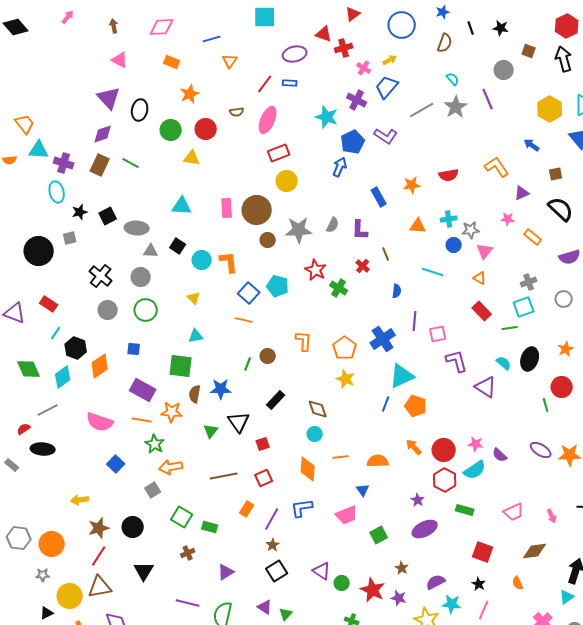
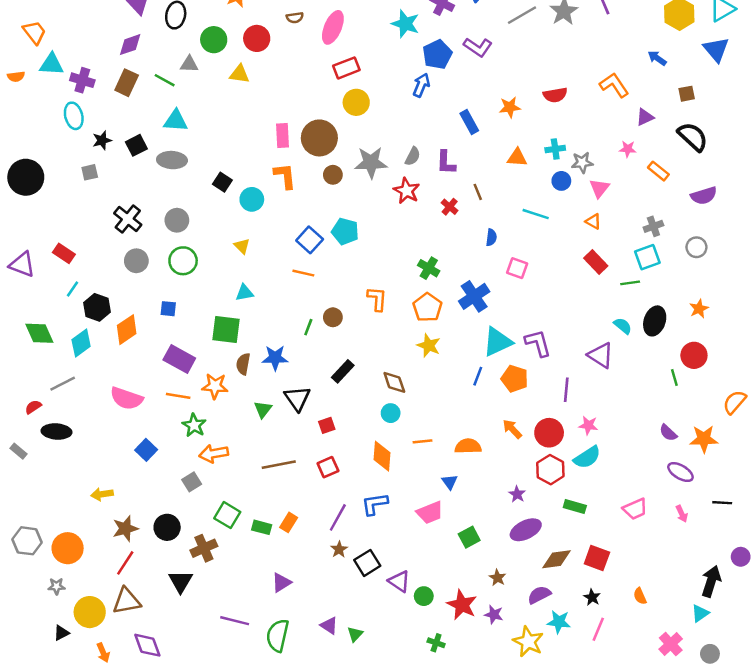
cyan triangle: (182, 206) -> (176, 121), moved
black circle: (39, 251) -> (26, 177), moved
gray triangle: (151, 251) -> (189, 64), moved
orange L-shape: (229, 262) -> (285, 176), moved
red star: (316, 270) -> (407, 191), moved
green cross: (339, 288) -> (429, 268), moved
purple line: (415, 321) -> (566, 390), moved
pink square: (438, 334) -> (517, 268), moved, turned 30
purple L-shape: (457, 361) -> (538, 343), moved
purple ellipse: (541, 450) -> (680, 472), moved
purple semicircle: (500, 455) -> (668, 433), moved
orange rectangle: (247, 509) -> (289, 522), moved
brown diamond: (535, 551) -> (556, 559), moved
brown cross: (188, 553) -> (204, 548), moved, size x1.5
black square: (277, 571) -> (367, 563), moved

